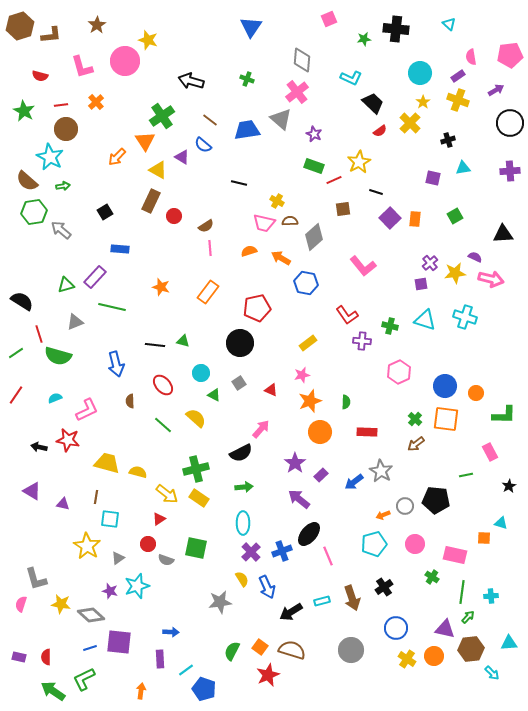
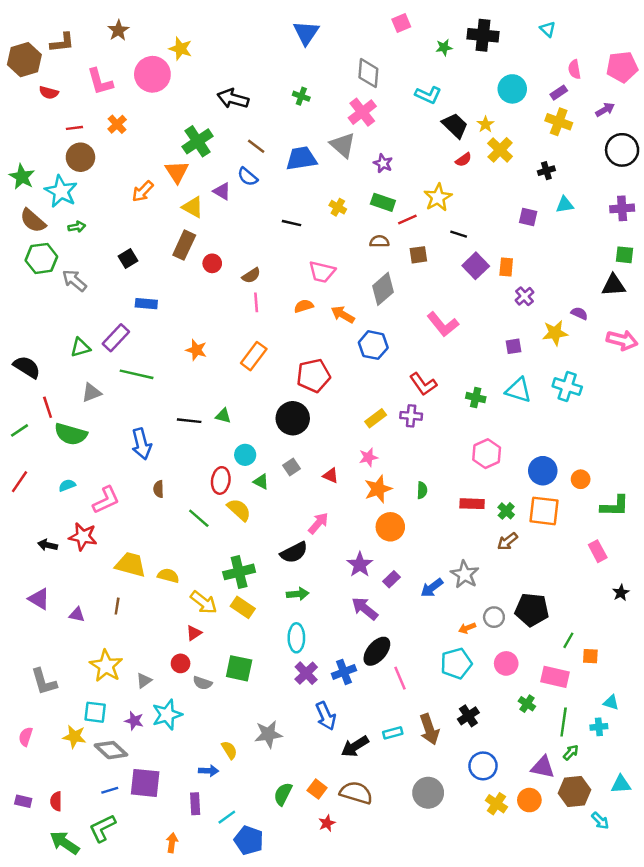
brown hexagon: (20, 26) -> (24, 60), moved
yellow star: (423, 102) -> (485, 124), moved
green star: (24, 111) -> (22, 177), moved
yellow cross: (277, 201) -> (338, 207), moved
green square: (455, 216) -> (625, 255), moved, turned 35
brown semicircle: (290, 221) -> (379, 241), moved
purple cross: (430, 263) -> (524, 296), moved
pink arrow: (491, 279) -> (622, 340), moved
purple cross: (362, 341) -> (411, 416), moved
red ellipse: (163, 385) -> (221, 480), moved, turned 50
red rectangle: (367, 432) -> (472, 504), moved
green line: (466, 475) -> (568, 640), moved, turned -48
cyan square: (110, 519) -> (95, 712), moved
cyan triangle: (501, 523) -> (611, 702), moved
gray L-shape: (36, 579) -> (44, 682), moved
yellow semicircle: (242, 579) -> (229, 750), moved
red star: (268, 675) -> (327, 823), size x0.6

